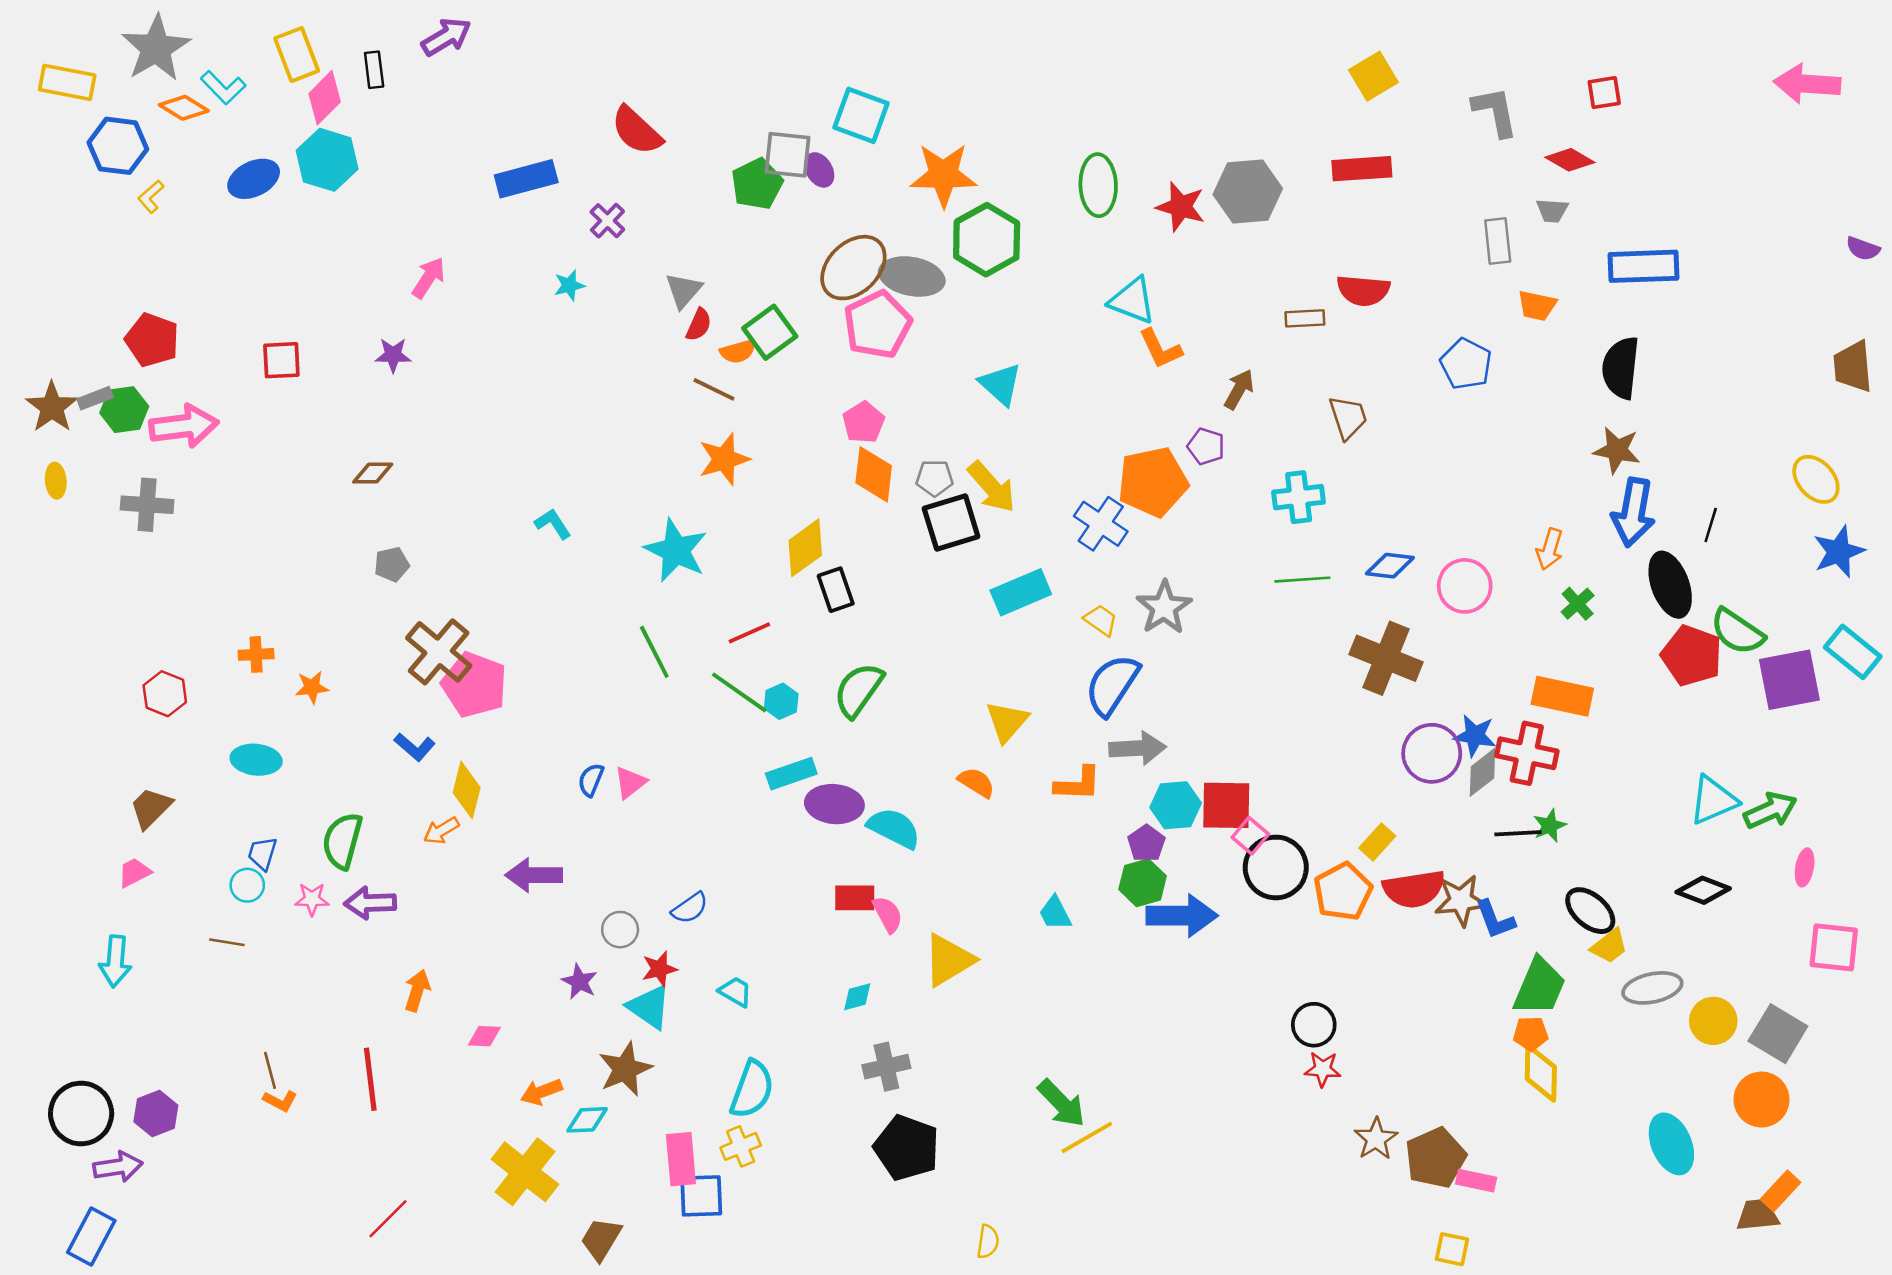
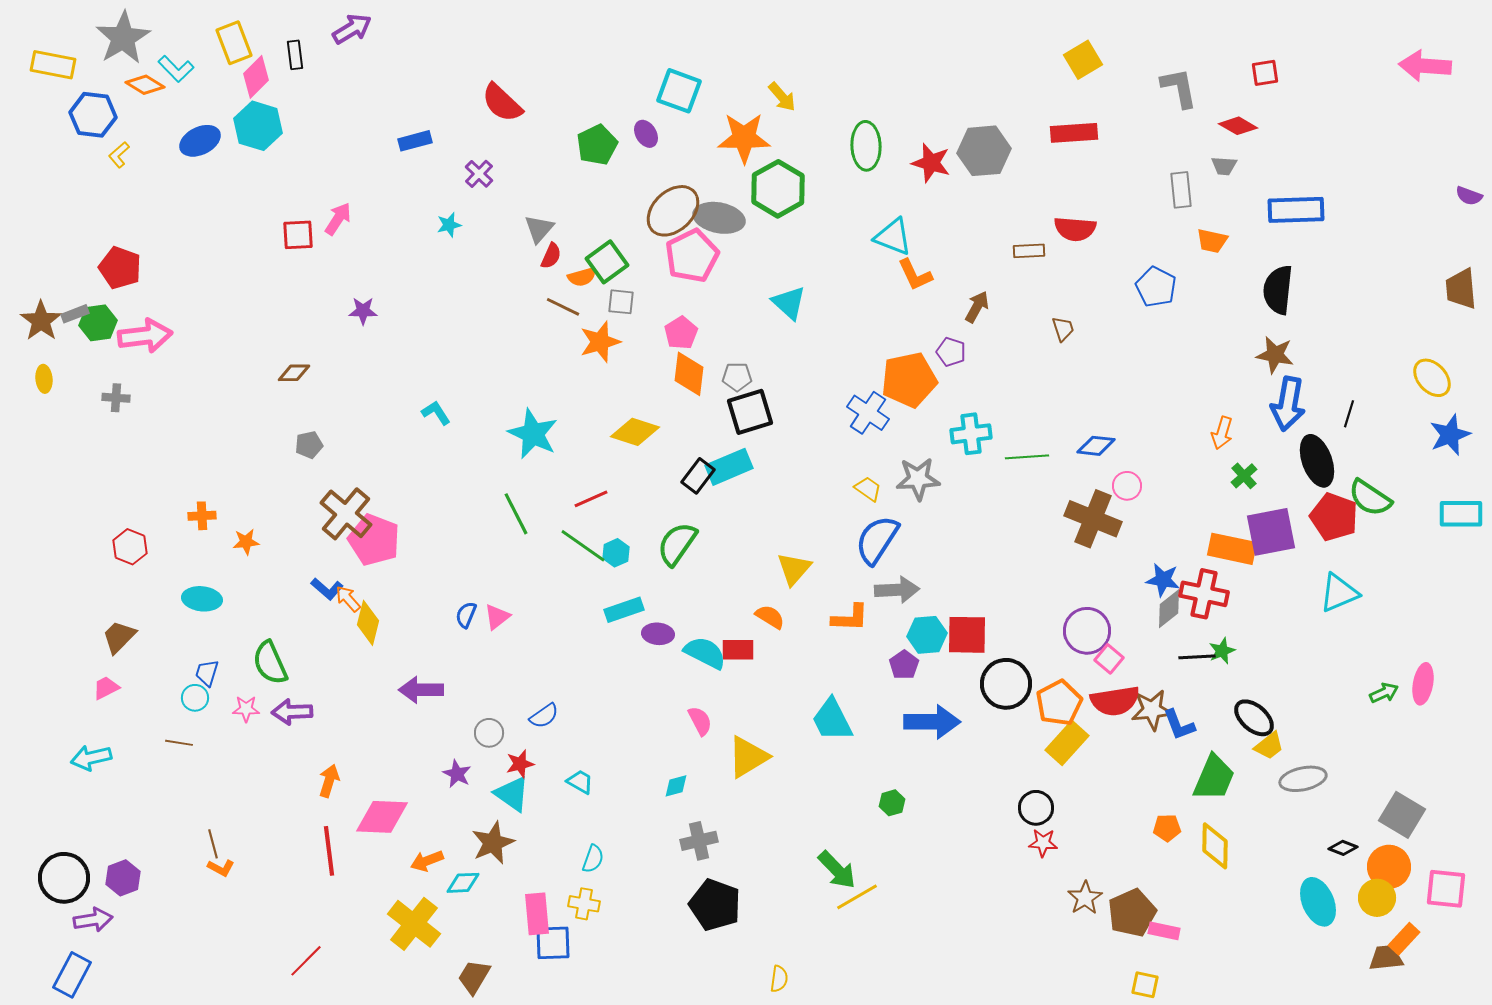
gray square: (787, 155) -> (621, 302), moved, size x0.7
blue rectangle: (526, 179) -> (415, 141), size x0.7
purple star: (393, 355) -> (363, 311), moved
red square: (281, 360) -> (298, 235), moved
brown trapezoid: (1348, 417) -> (1063, 329), size x0.7
orange star: (724, 459) -> (600, 342), moved
yellow arrow: (992, 487) -> (782, 97), moved, size x0.7
cyan cross: (1299, 497) -> (971, 434), moved
gray cross: (147, 505) -> (116, 398), size x0.7
yellow diamond: (805, 548) -> (635, 432), turned 54
pink circle: (1465, 586) -> (1127, 486), moved, size x0.7
black rectangle: (836, 590) -> (698, 476), moved, turned 56
cyan rectangle: (1021, 592) -> (729, 467), moved
gray star: (1164, 607) -> (918, 479), turned 30
cyan rectangle: (1853, 652) -> (1461, 514), turned -39
purple square: (1789, 680) -> (1271, 532), moved
purple circle: (1432, 753) -> (1087, 631), moved
cyan triangle: (1713, 800) -> (1339, 593), moved
purple ellipse: (834, 804) -> (658, 634), size x0.7
green arrow: (1770, 810) -> (1384, 693), moved, size x0.7
orange arrow: (441, 831) -> (348, 599), moved, turned 80
pink square: (1250, 836) -> (1109, 659), moved
green semicircle: (342, 841) -> (270, 663), turned -39
yellow rectangle: (1377, 842) -> (1067, 743), moved, size x1.5
pink ellipse: (1805, 867) -> (1423, 684), size x1.4
green hexagon: (1143, 883) -> (892, 803), moved, size x0.7
black diamond: (1703, 890) -> (1343, 848), moved, size x0.7
red rectangle: (855, 898) -> (738, 650), moved
cyan trapezoid: (1055, 913) -> (832, 720), size x1.6
pink square: (1834, 947) -> (1446, 889), moved
cyan arrow: (115, 961) -> (91, 758), turned 72
yellow circle: (1713, 1021) -> (1377, 898), moved
orange pentagon: (1531, 1034) -> (1167, 828), moved
pink diamond: (484, 1036) -> (382, 817), size x2.0
red line: (370, 1079) -> (329, 851), moved
cyan semicircle: (752, 1089) -> (593, 859), size x0.6
yellow cross: (741, 1146) -> (584, 904), turned 32

